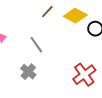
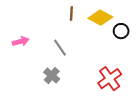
brown line: (47, 12) -> (71, 13), turned -40

